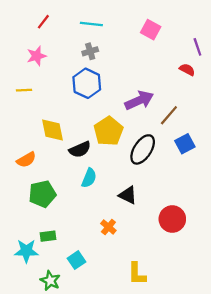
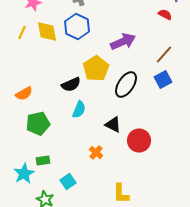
yellow line: (24, 90) -> (22, 32), turned -64
brown line: (169, 115) -> (164, 54), moved
yellow diamond: (53, 130) -> (47, 32), moved
red circle: (172, 219) -> (139, 140), moved
cyan star: (26, 251) -> (24, 174), turned -30

